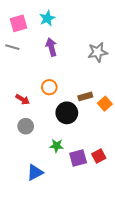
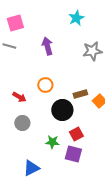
cyan star: (47, 18) -> (76, 18), moved
red square: (99, 156) -> (76, 134), moved
purple square: (78, 158) -> (73, 154), turned 30

